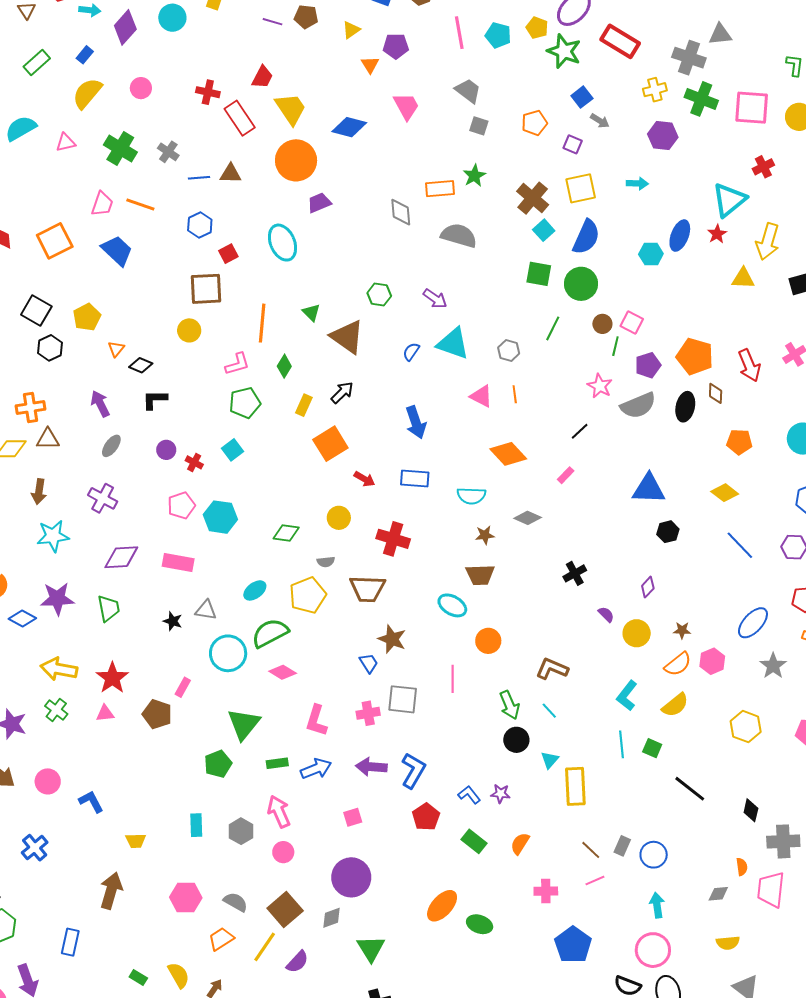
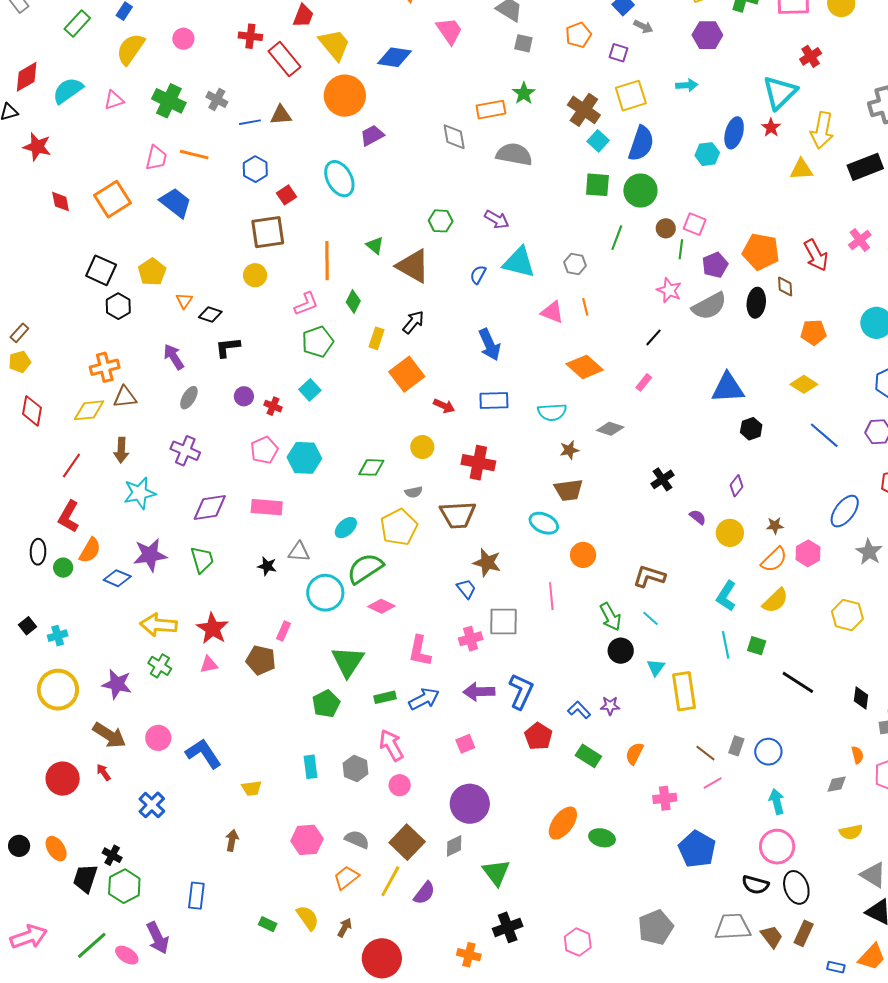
blue L-shape: (91, 802) -> (203, 754), size x1.4
brown arrow: (111, 891) -> (232, 840), size x0.6

